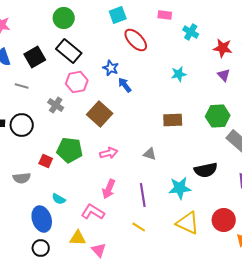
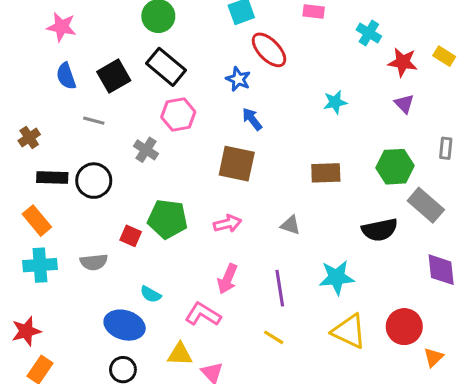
cyan cross: (191, 32) -> (369, 33), moved
blue star: (111, 68) -> (238, 79), moved
brown square: (100, 114) -> (237, 164), moved, turned -30
black semicircle: (206, 170) -> (380, 230), moved
blue ellipse: (42, 219) -> (125, 325), turned -55

